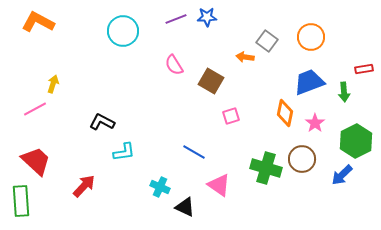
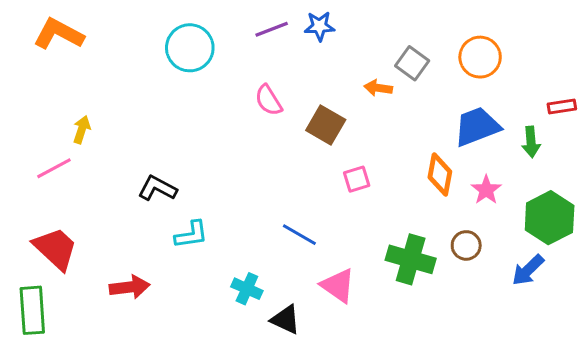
brown circle: (302, 159) -> (466, 245), size x0.7
red arrow: (84, 186) -> (130, 287), turned 40

